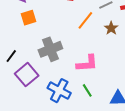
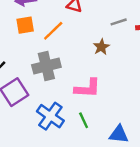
orange line: (85, 20) -> (53, 31), moved
brown star: (111, 28) -> (101, 47), moved

